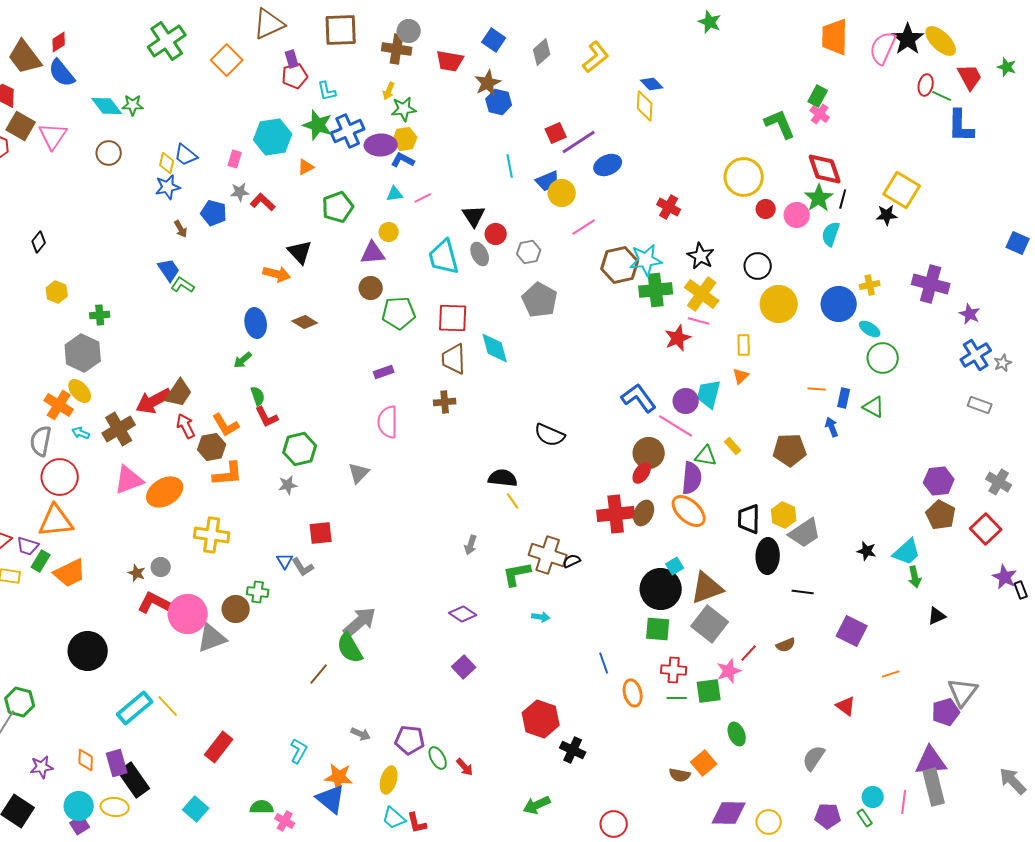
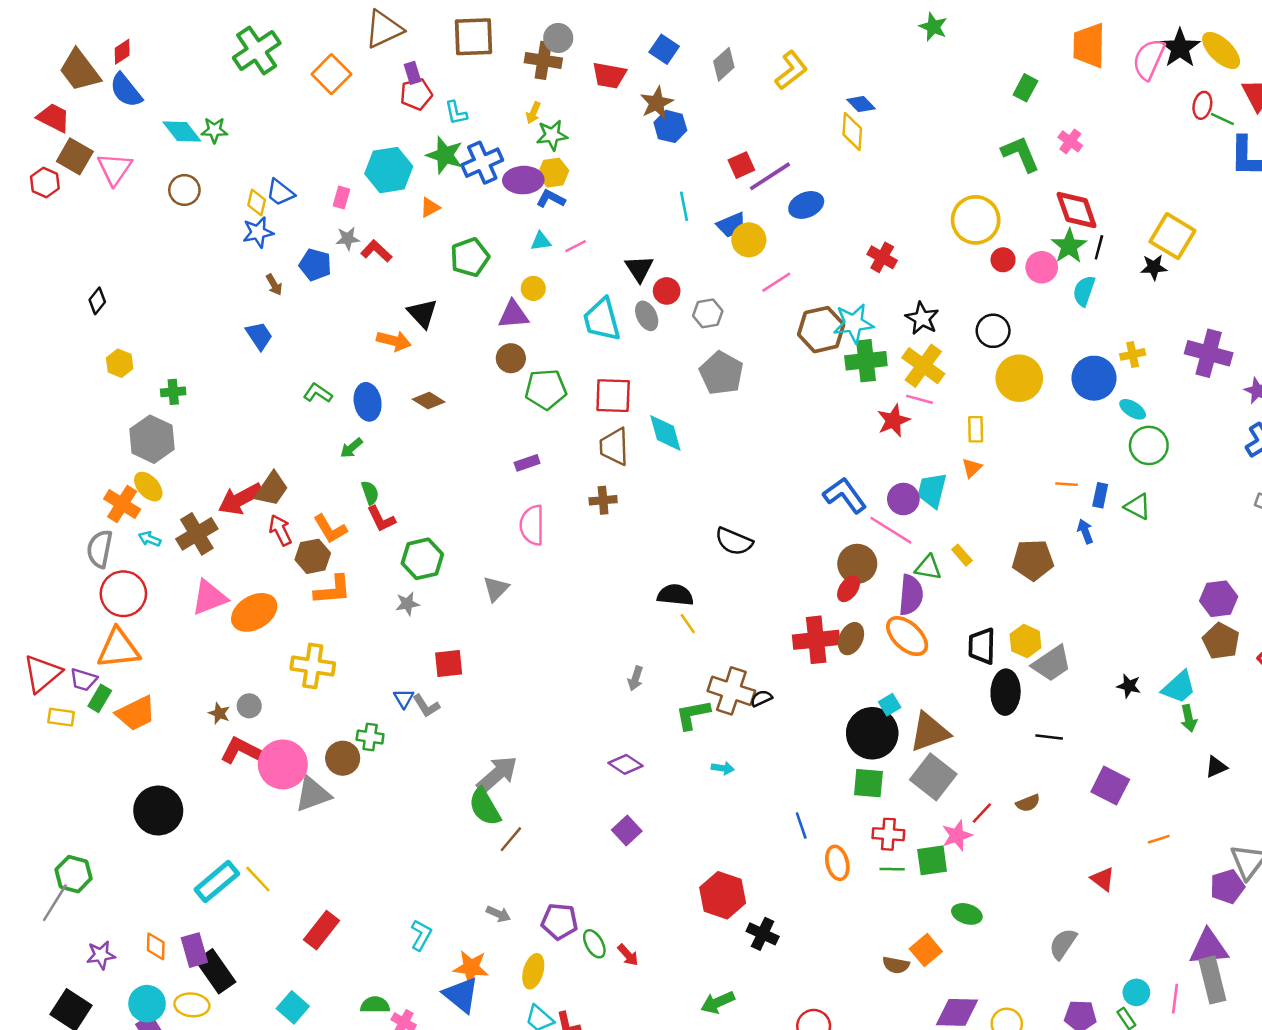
green rectangle: (818, 96) -> (1025, 88), moved
green L-shape: (183, 285) -> (318, 393), moved
brown line: (319, 674) -> (511, 839), moved
green ellipse: (737, 734) -> (967, 914), turned -50

